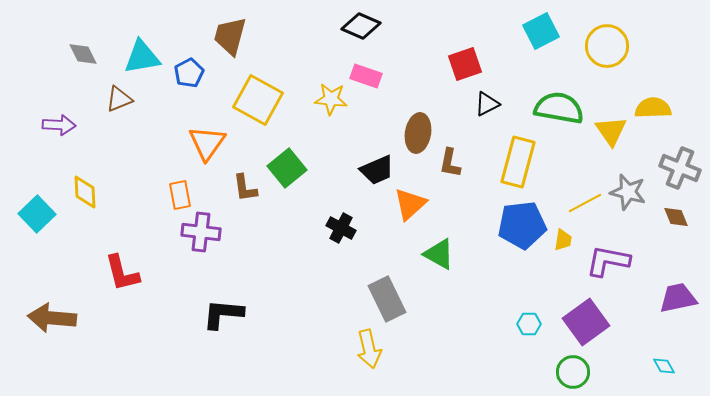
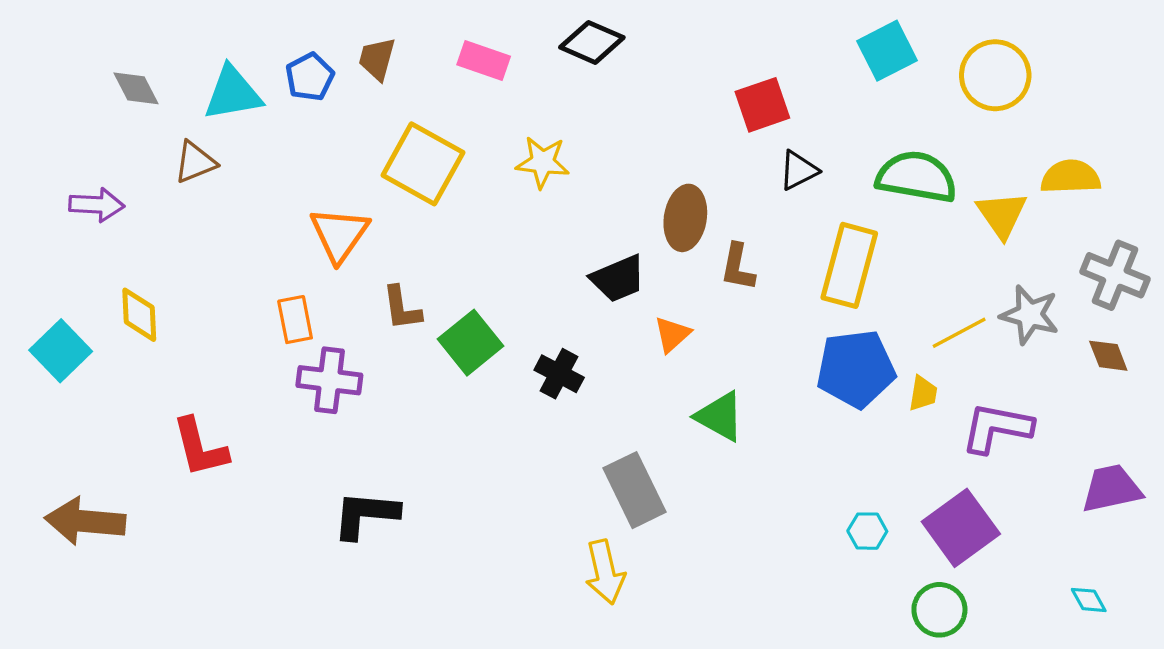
brown trapezoid: (230, 36) -> (377, 59), size x0.7
blue pentagon: (189, 73) -> (310, 77), moved
pink rectangle: (366, 76) -> (484, 61), moved
green square: (287, 168) -> (471, 343), moved
orange triangle: (410, 204) -> (672, 334), size x0.7

